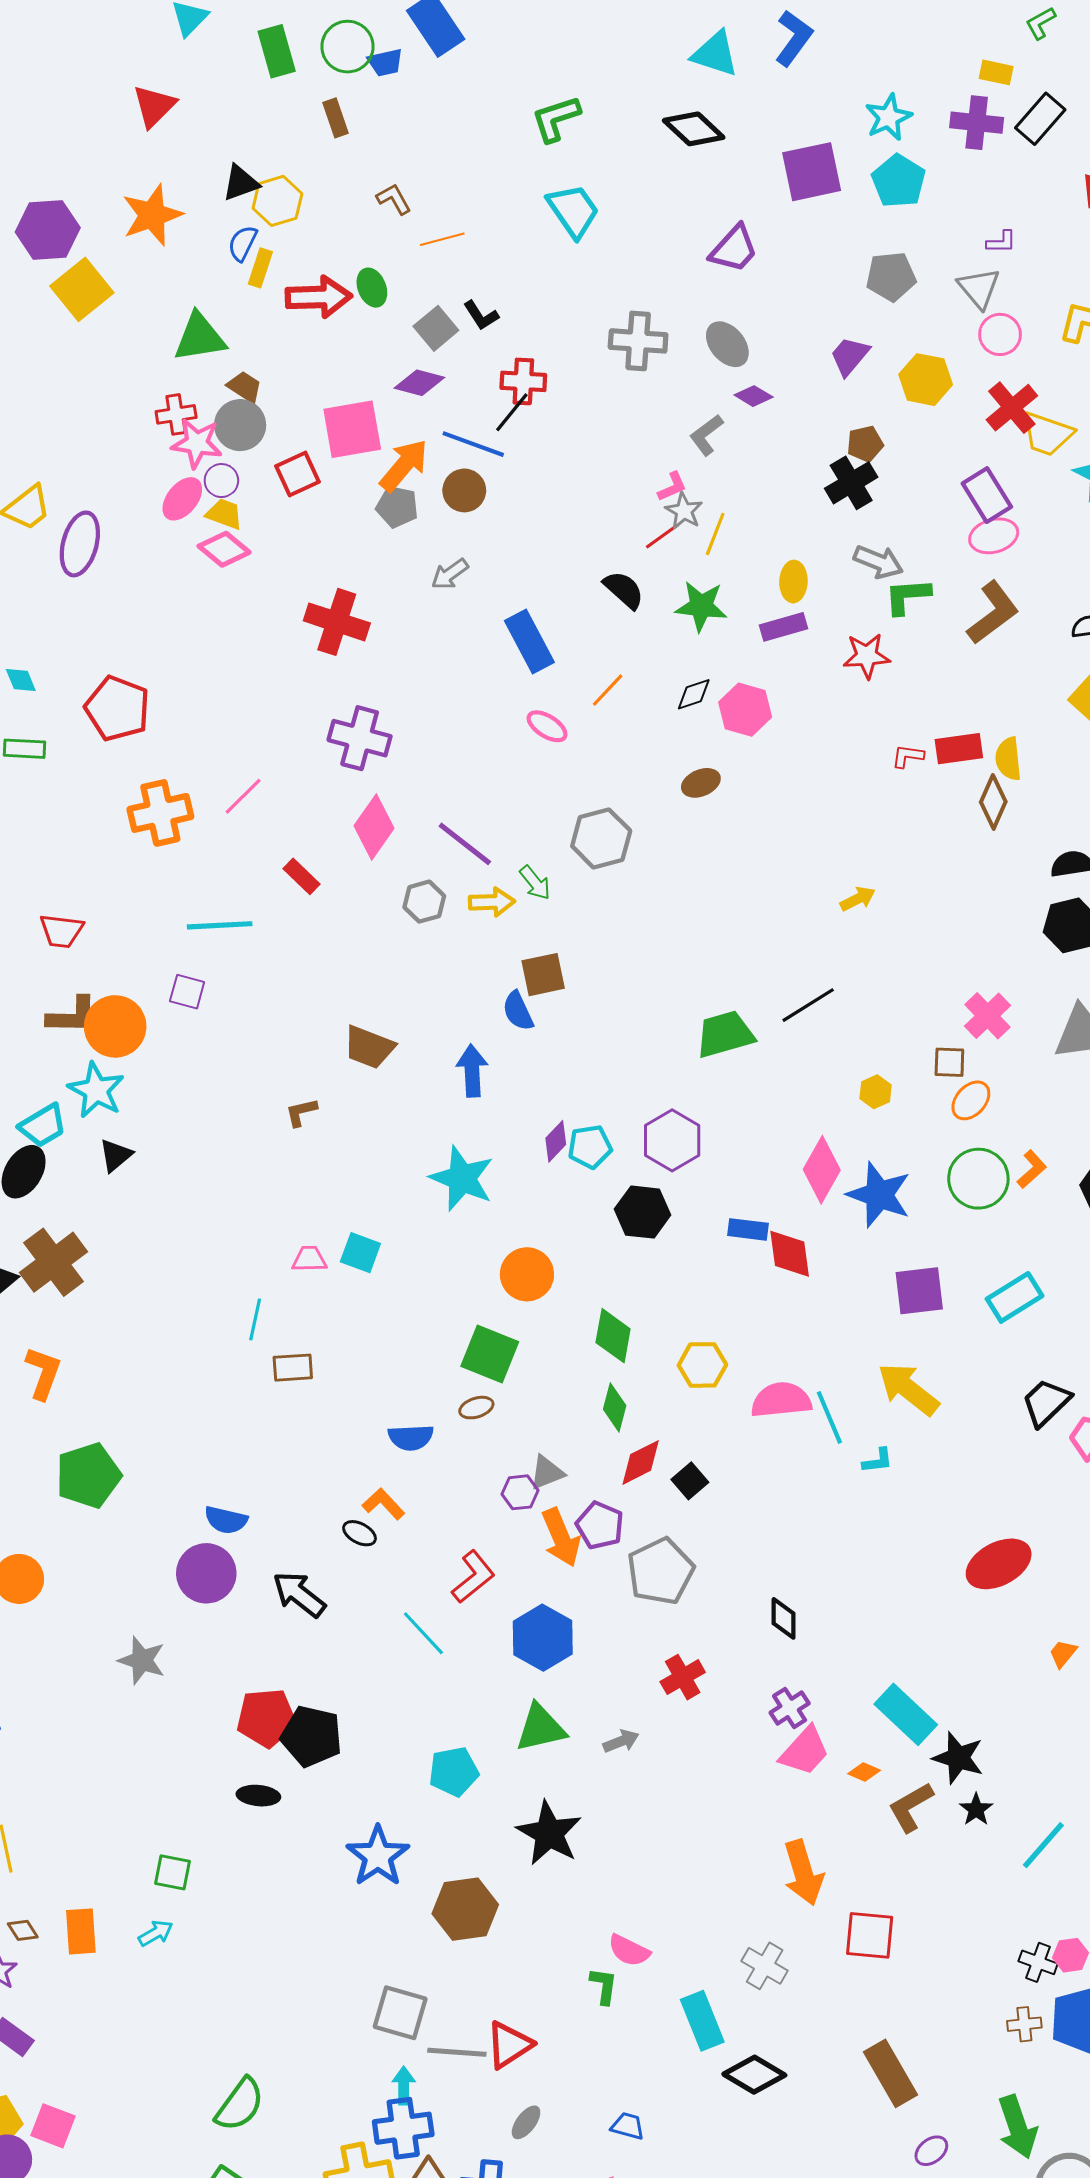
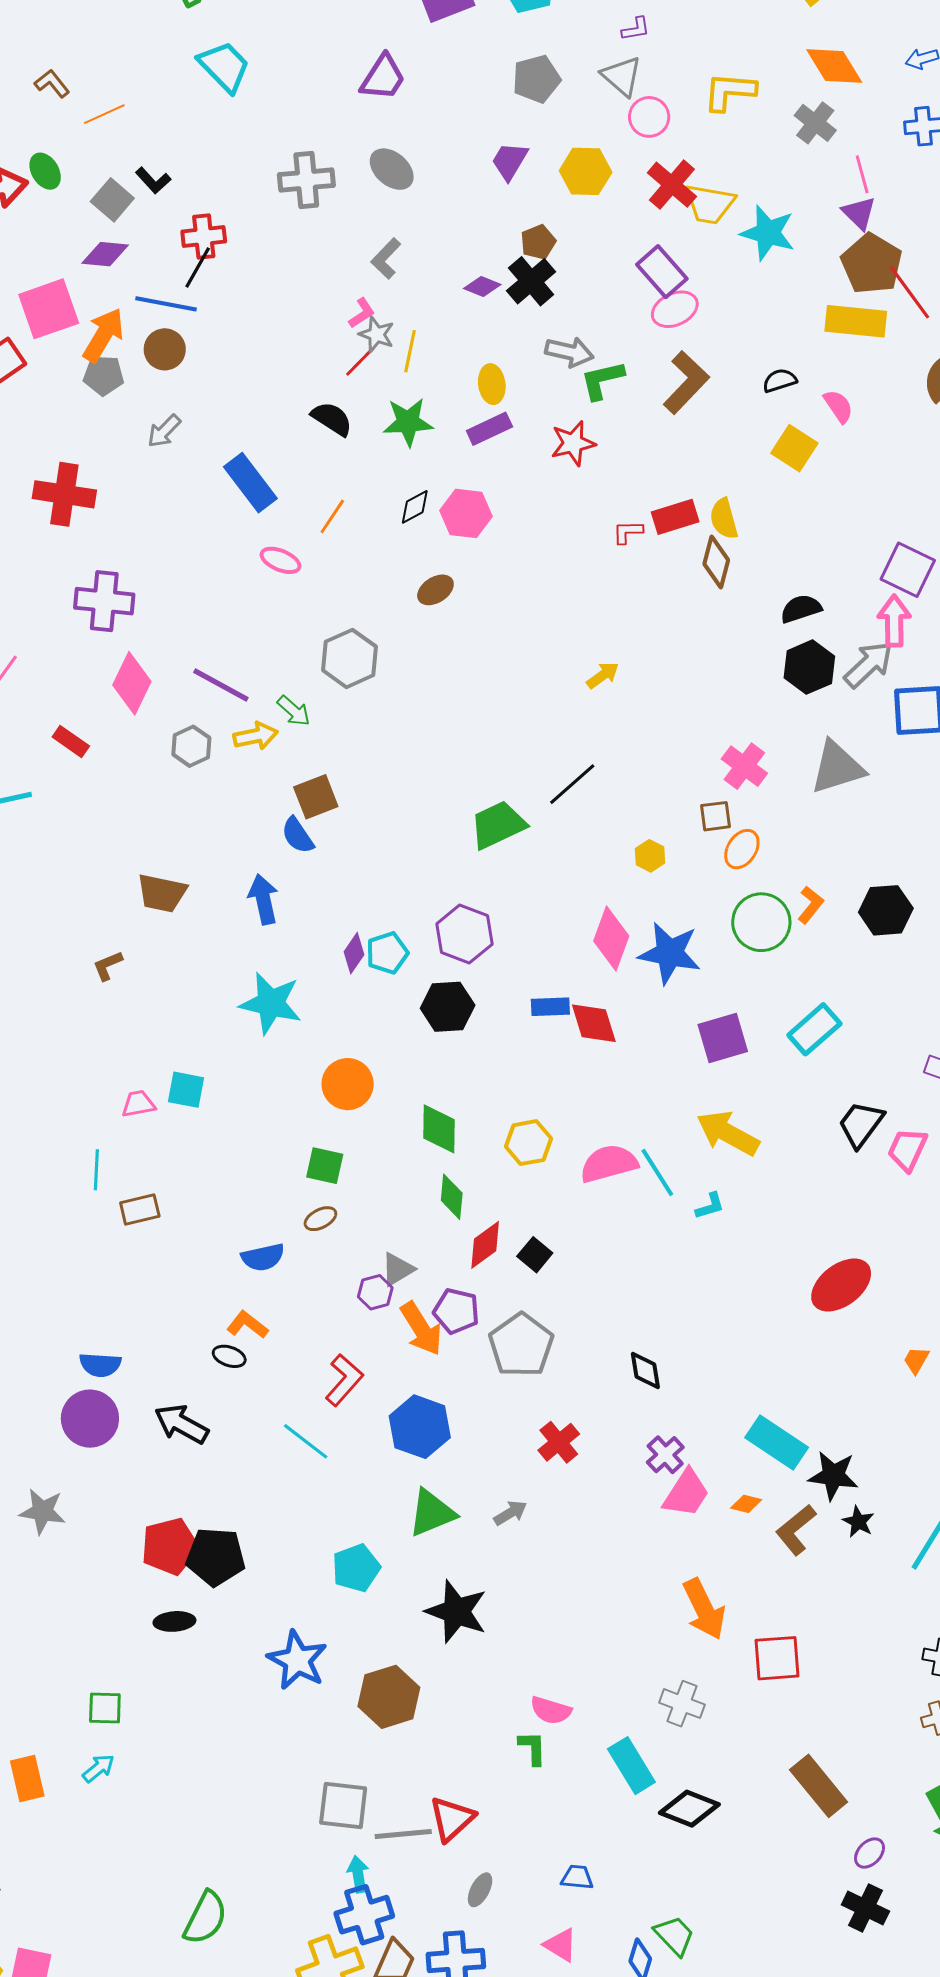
purple diamond: (754, 396) -> (482, 287), moved
green square: (490, 1354) -> (325, 1166), size x0.7

